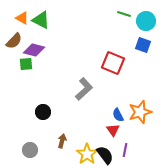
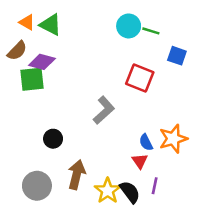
green line: (124, 14) -> (151, 31), moved
cyan circle: (146, 21) -> (129, 26), moved
green square: (26, 64) -> (32, 79), size x1.5
brown arrow: (62, 141) -> (77, 175), size x1.6
gray circle: (30, 150) -> (37, 186), size x1.5

